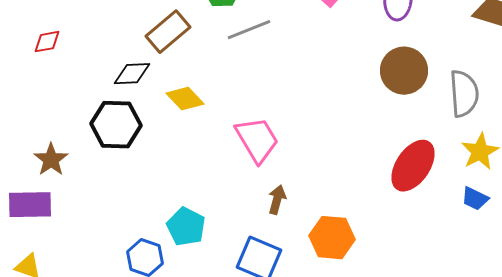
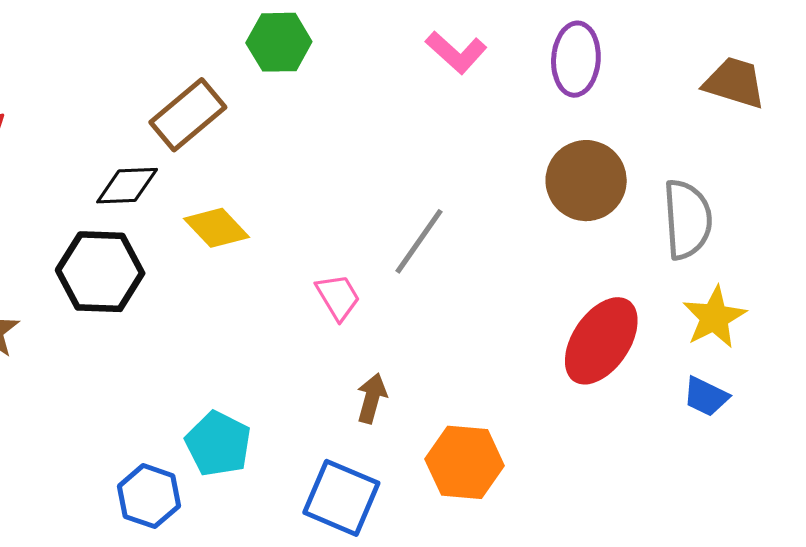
gray line: (249, 30) -> (419, 241), moved, turned -33
pink trapezoid: (257, 140) -> (338, 297), size x0.6

